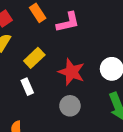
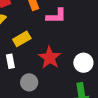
gray circle: (70, 106) -> (29, 82), moved

